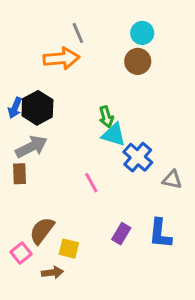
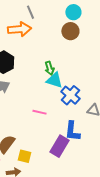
pink line: (91, 183) -> (39, 112), turned -48
purple rectangle: (121, 234) -> (59, 146), size x1.5
blue L-shape: (160, 234) -> (72, 131), moved

